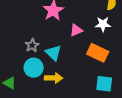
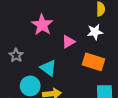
gray star: (32, 45) -> (16, 55), moved

